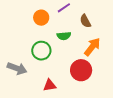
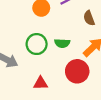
green semicircle: (64, 36) -> (62, 43), moved

